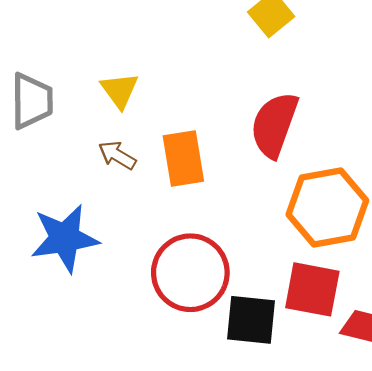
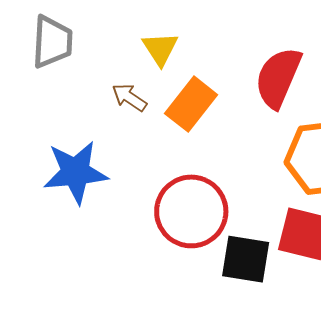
yellow triangle: (120, 90) -> (160, 49), moved
orange rectangle: (183, 159) -> (191, 104), turned 44

